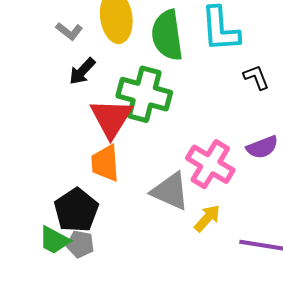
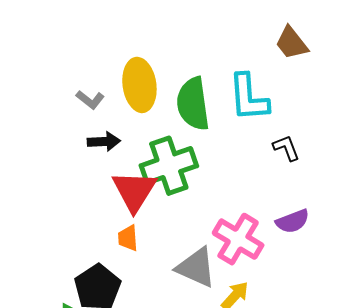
black arrow: (82, 71) -> (104, 142), turned -136
green cross: (144, 94) -> (169, 166), turned -34
orange trapezoid: (105, 163) -> (128, 238), size x0.7

